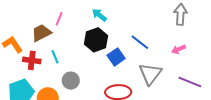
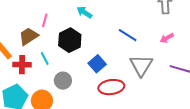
black hexagon: (96, 40) -> (70, 40), moved
blue square: (116, 57) -> (97, 64), moved

